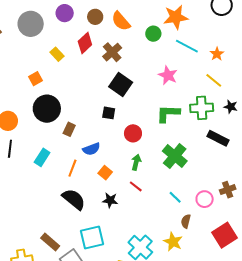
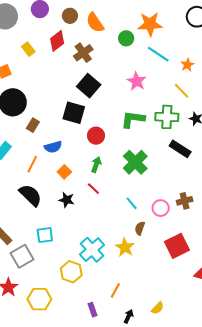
black square: (109, 113) -> (74, 113), size x1.6
cyan square: (92, 237) -> (45, 235), size x0.7

